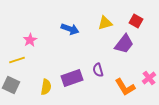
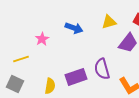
pink star: (30, 40) -> (42, 39), moved
purple semicircle: (98, 70) -> (102, 69), size x1.5

